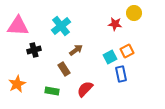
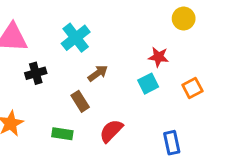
red star: (115, 24) -> (158, 57), moved
orange square: (127, 51) -> (192, 88), moved
blue rectangle: (121, 74) -> (172, 143), moved

